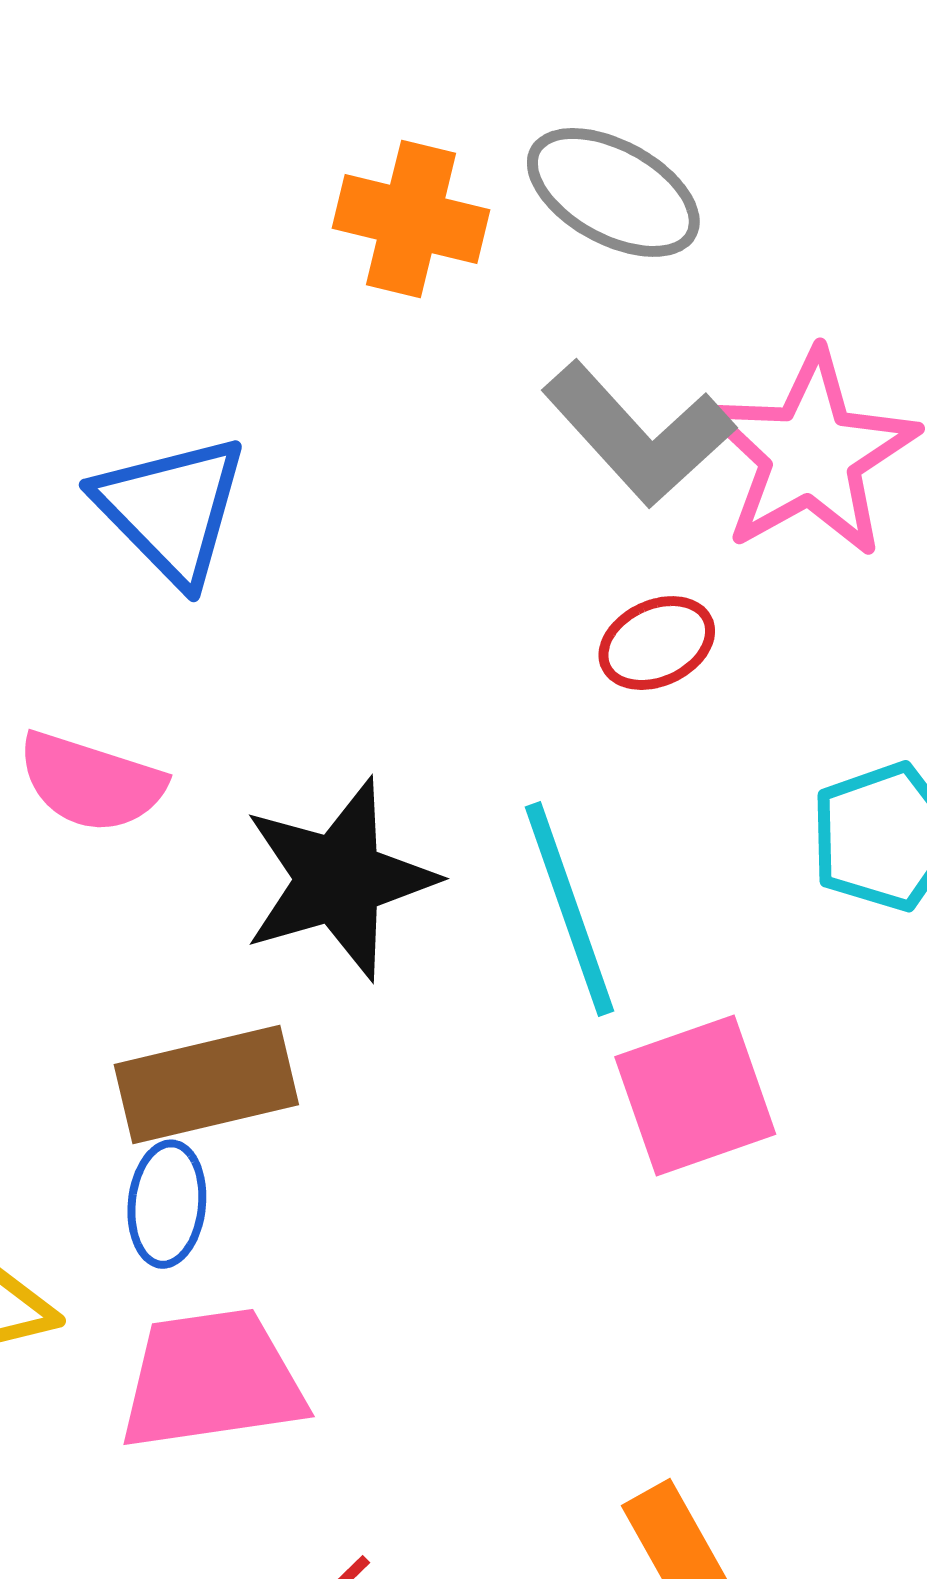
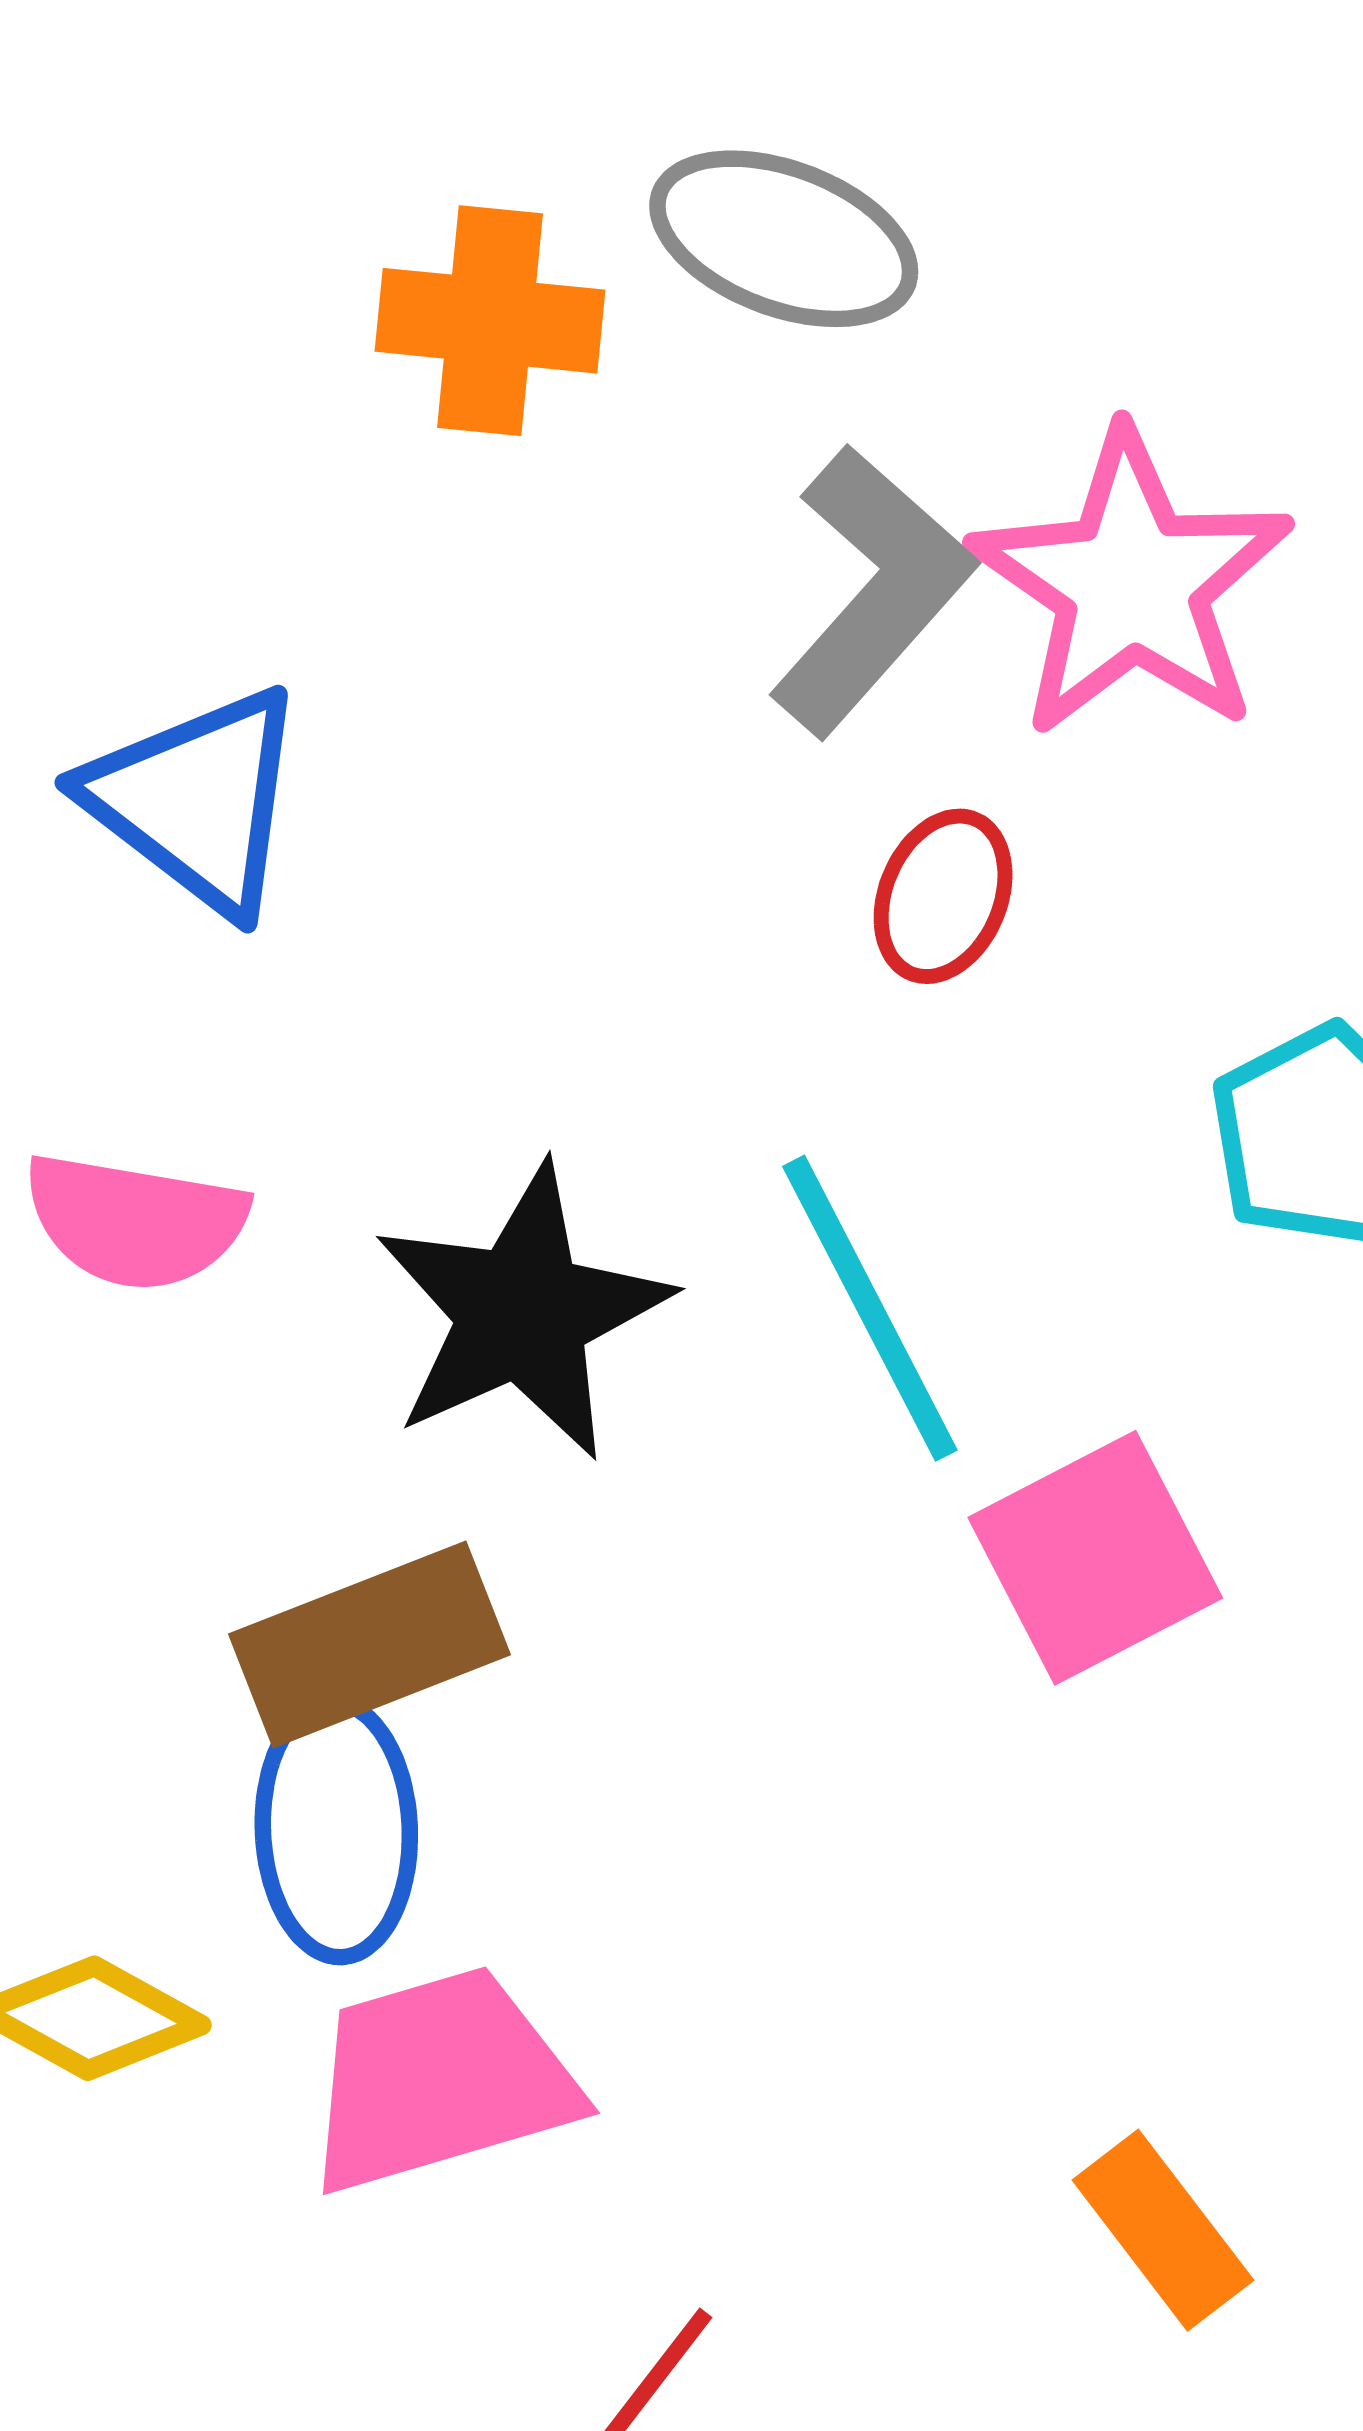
gray L-shape: (638, 434) -> (872, 591), turned -88
red ellipse: (657, 643) -> (943, 896), turned -34
blue ellipse: (167, 1204) -> (336, 1830), size x1.4

